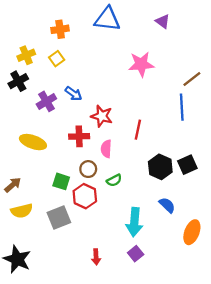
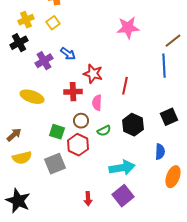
black hexagon: (160, 167) -> (133, 125), moved
blue semicircle: (167, 205) -> (160, 152), moved, turned 49
cyan arrow: (134, 222) -> (122, 168), turned -105
purple square: (136, 254) -> (123, 196), size x1.5

